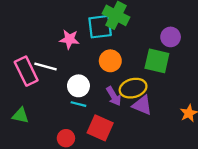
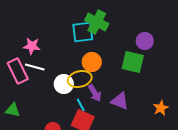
pink star: (69, 39) -> (32, 46), moved
yellow ellipse: (133, 88) -> (80, 79), moved
cyan line: (78, 104) -> (81, 105), moved, turned 48

